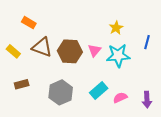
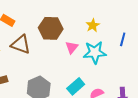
brown hexagon: (70, 51) -> (51, 28), moved

